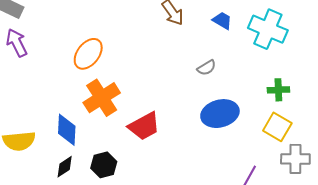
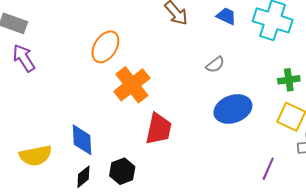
orange ellipse: (88, 54) -> (105, 47), moved
orange cross: (102, 98) -> (132, 85), moved
red trapezoid: (144, 126) -> (159, 129), turned -44

